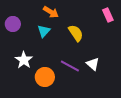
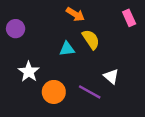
orange arrow: (51, 12) -> (75, 14), moved
cyan triangle: (44, 31) -> (67, 49), moved, turned 40
purple line: (70, 66) -> (90, 92), moved

